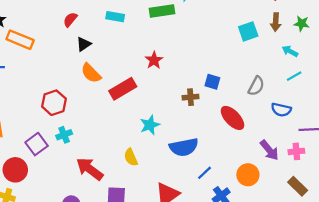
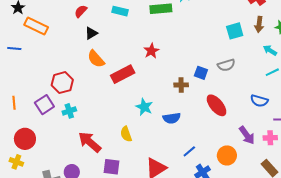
gray semicircle: (256, 86) -> (226, 65), moved, turned 42
cyan star: (150, 125) -> (144, 107), turned -30
purple square: (37, 144) -> (44, 105), moved
blue semicircle: (184, 147) -> (172, 118), moved, size x0.7

